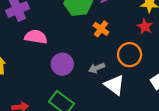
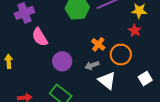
orange cross: (101, 29) -> (98, 44), moved
pink semicircle: (36, 37) -> (40, 37), turned -132

